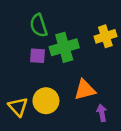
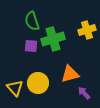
purple arrow: (102, 113) -> (84, 93), turned -32

